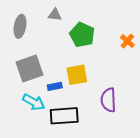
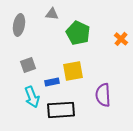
gray square: (29, 68) -> (28, 65), size x0.6
cyan arrow: (34, 102) -> (32, 97), turned 40

